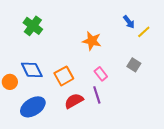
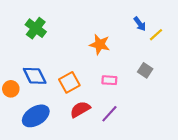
pink rectangle: (101, 74) -> (109, 80), turned -48
purple line: (97, 95) -> (109, 114), moved, turned 60

